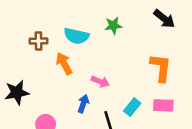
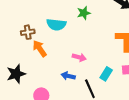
orange arrow: (64, 63) -> (40, 49), moved
blue arrow: (83, 104) -> (68, 76), turned -88

